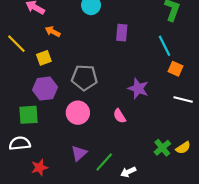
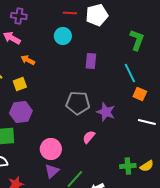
gray pentagon: (84, 78) -> (78, 103), moved
pink circle: (78, 113) -> (51, 149), moved
pink semicircle: (120, 116) -> (89, 137), turned 72
green cross: (162, 148) -> (128, 166), turned 35

